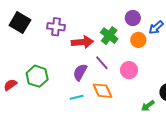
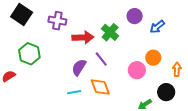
orange circle: (138, 40) -> (153, 58), moved
pink circle: (129, 70) -> (137, 70), moved
green hexagon: (37, 76) -> (29, 54), moved

